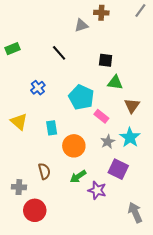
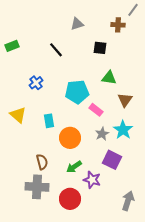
brown cross: (101, 13) -> (118, 25), moved
black square: (106, 60) -> (100, 48), moved
cyan pentagon: (81, 97) -> (77, 92), turned -30
gray cross: (19, 187) -> (37, 187), moved, size x1.6
red circle: (35, 210) -> (70, 199), moved
gray arrow: (135, 212) -> (128, 201), turned 42

